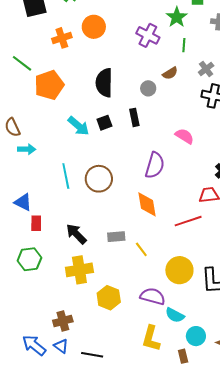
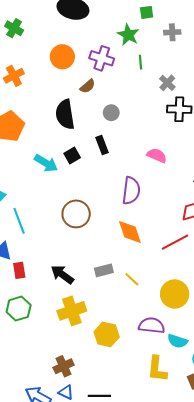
orange circle: (94, 27) -> (62, 57), moved
brown semicircle: (170, 73) -> (88, 86), moved
cyan line: (66, 176) -> (19, 221), moved

